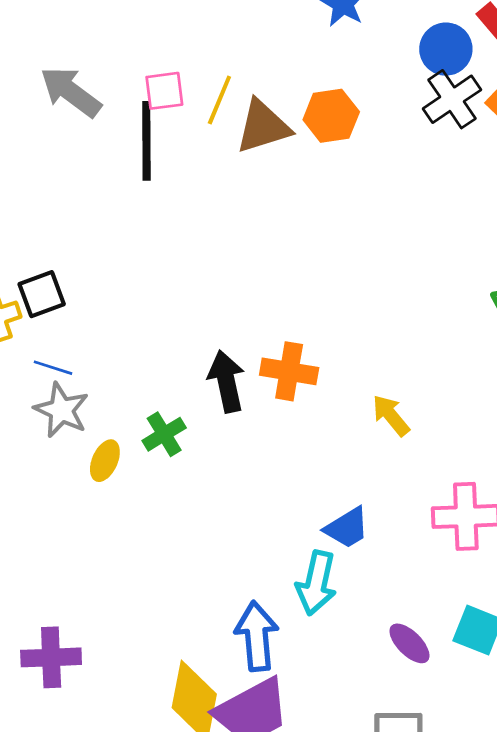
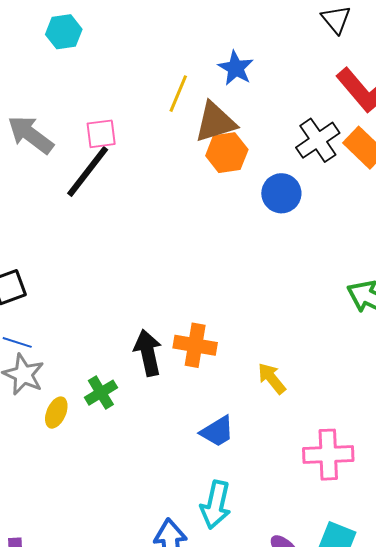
blue circle: (446, 49) -> (281, 193), moved
yellow line: (219, 100) -> (178, 94), moved
brown triangle: (263, 126) -> (215, 122), moved
black line: (146, 141) -> (88, 172), turned 38
blue trapezoid: (347, 528) -> (217, 431), moved

